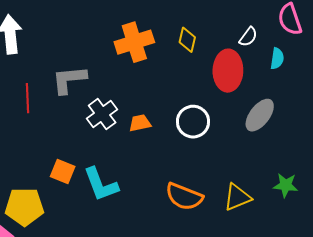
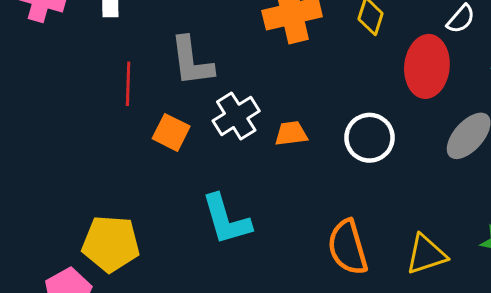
gray L-shape: (69, 80) -> (192, 61), turned -96
orange square: (63, 171) -> (171, 132), moved
orange semicircle: (184, 197) -> (348, 247), turned 48

